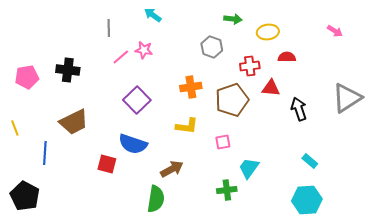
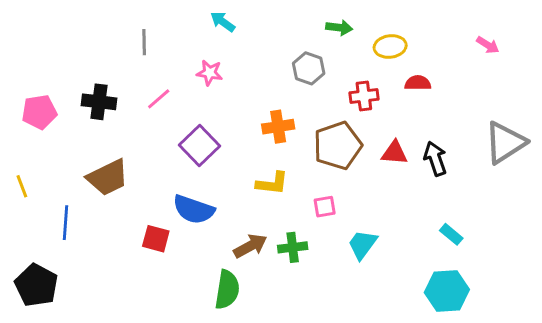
gray line: (109, 28) -> (144, 42), moved
pink line: (121, 57) -> (159, 99), moved
red triangle: (271, 88) -> (395, 153), moved
green cross: (227, 190) -> (293, 247), moved

